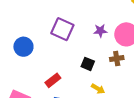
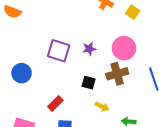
purple star: (100, 31) -> (89, 49), moved
brown cross: (117, 59) -> (117, 74), size x1.5

